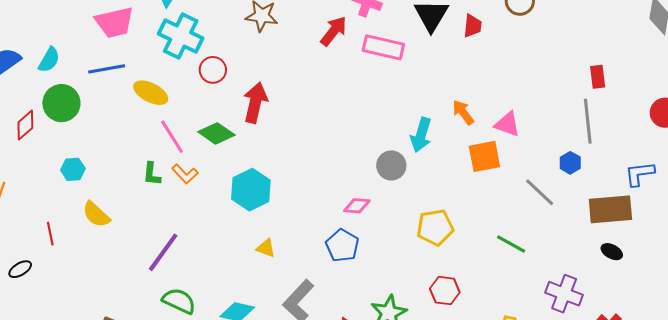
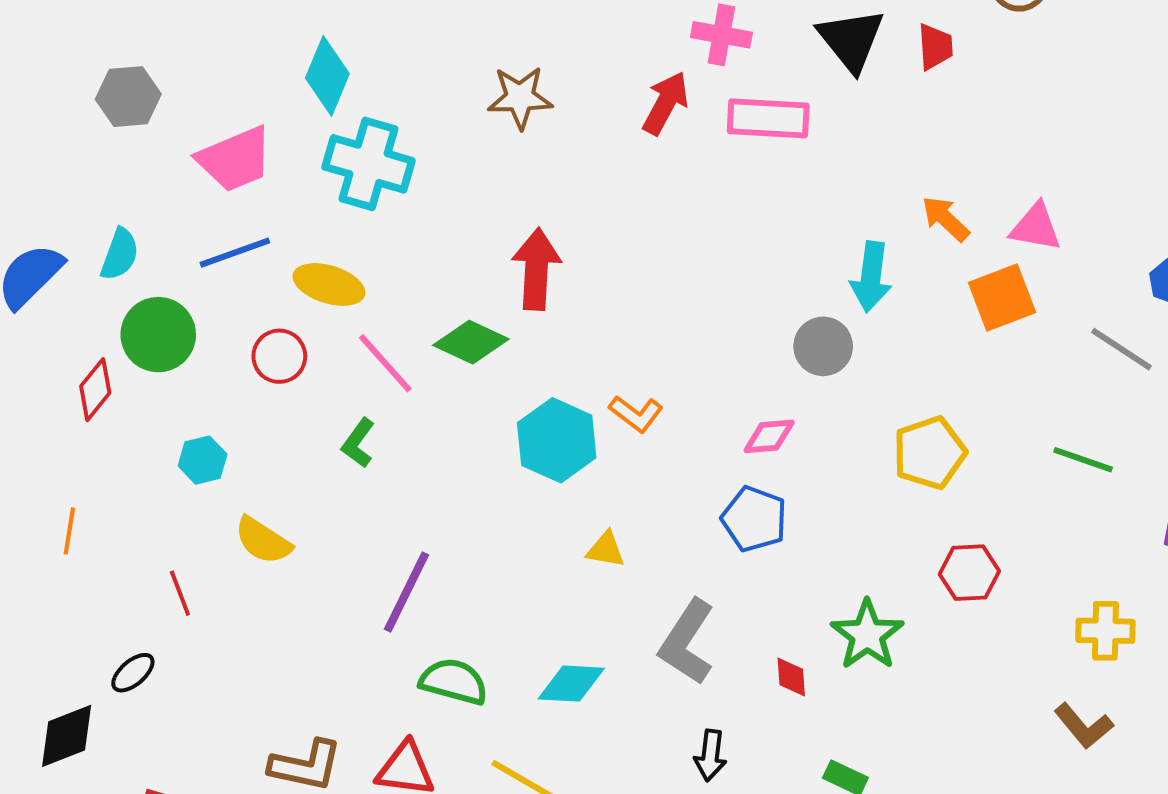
red circle: (213, 70) -> (279, 356), moved
green L-shape: (152, 174) -> (358, 443), turned 40
orange L-shape: (185, 174) -> (636, 414), moved

